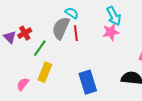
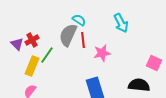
pink star: (111, 32) -> (102, 53), moved
yellow rectangle: (45, 72) -> (32, 66), moved

